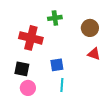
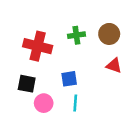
green cross: (55, 18) -> (76, 35), moved
pink circle: (28, 88) -> (44, 103), moved

